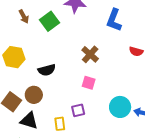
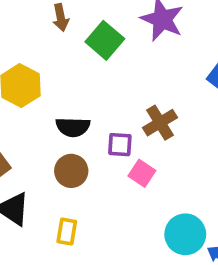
green square: (50, 21) -> (105, 40), turned -30
brown circle: (34, 95) -> (71, 171), moved
purple square: (78, 110) -> (120, 145), moved

